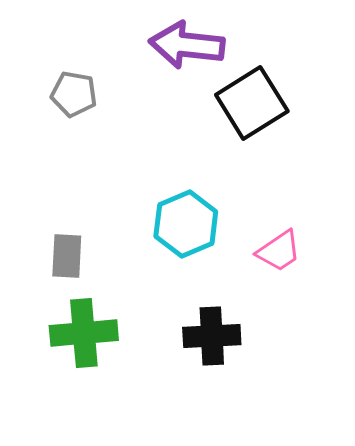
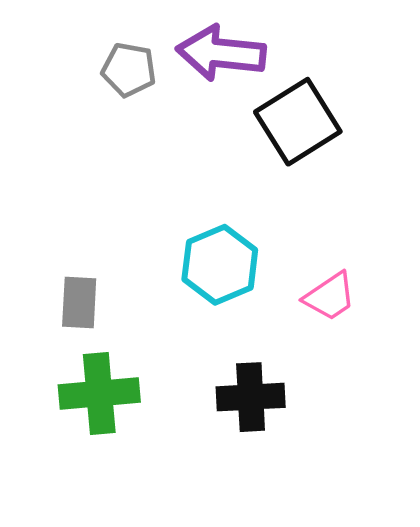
gray pentagon: (74, 94) -> (129, 70), moved

